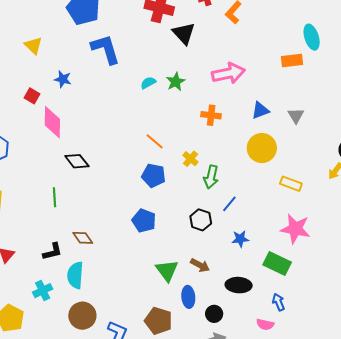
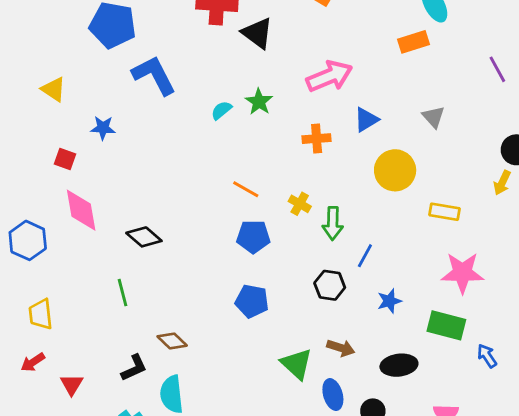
blue triangle: (260, 110) -> (366, 120), moved
pink diamond: (52, 122) -> (81, 210), moved
blue arrow: (279, 302) -> (487, 356), moved

